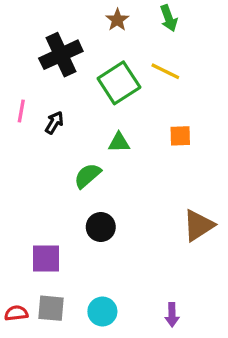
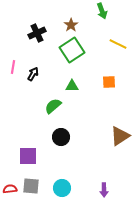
brown star: (117, 20) -> (71, 25), moved
black cross: (61, 55) -> (37, 33), size x0.7
yellow line: (165, 71) -> (118, 44), moved

